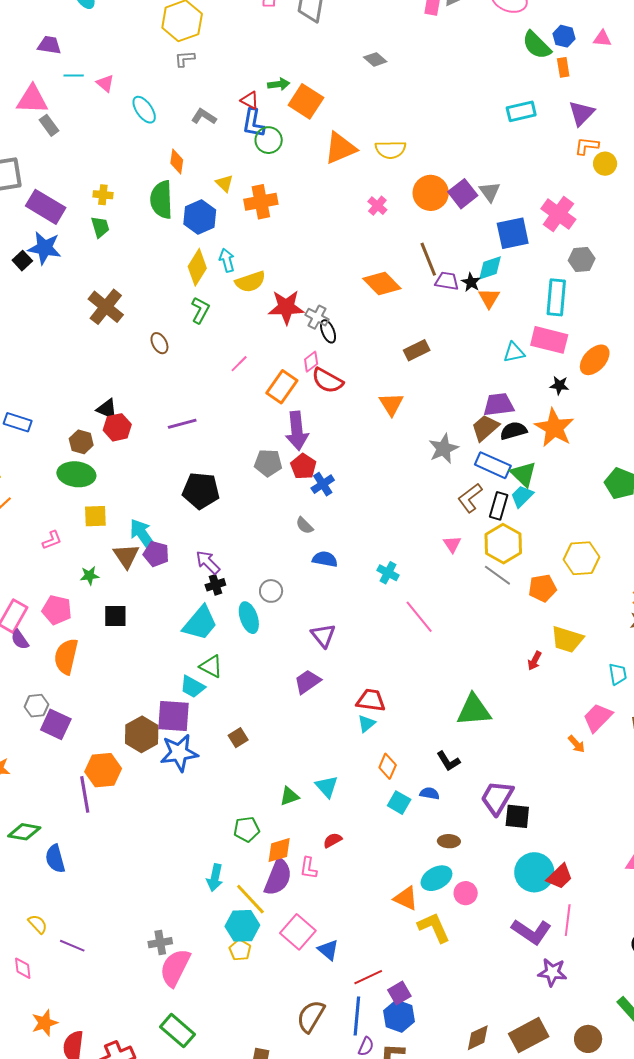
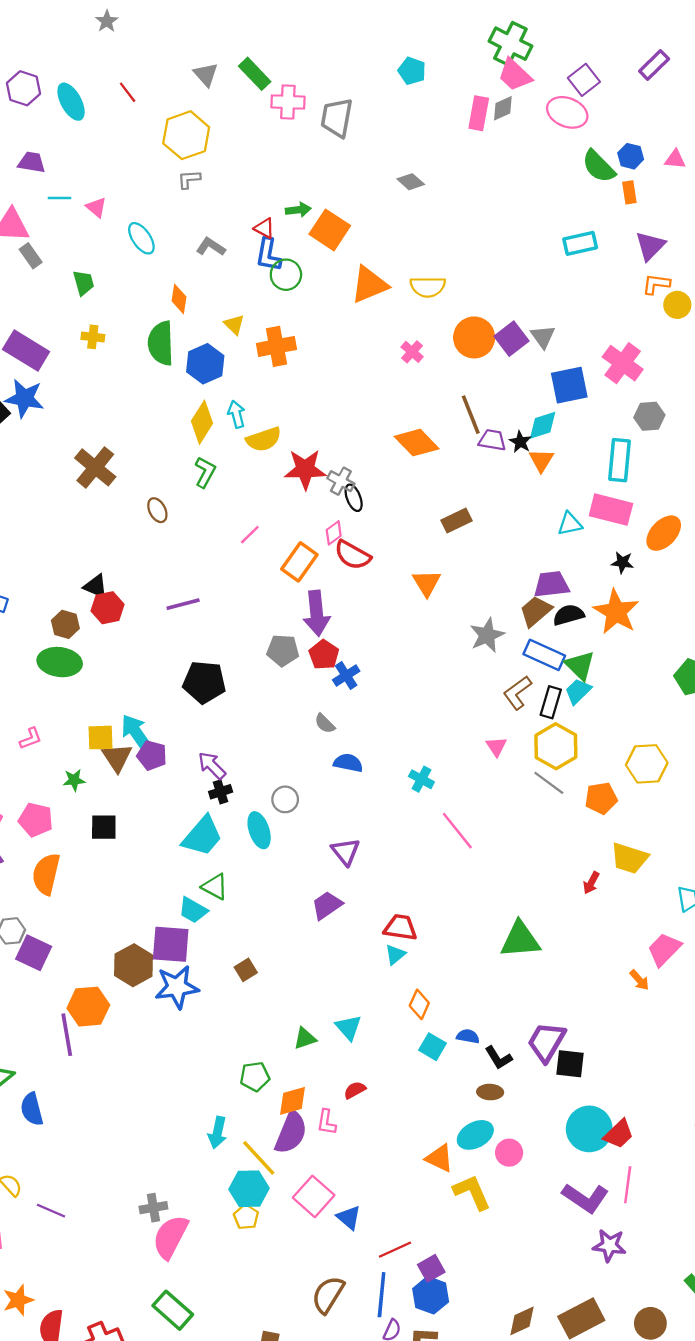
green trapezoid: (100, 227) -> (84, 283), moved
yellow square: (95, 516) -> (101, 738), moved
black L-shape: (448, 761) -> (498, 1058), moved

